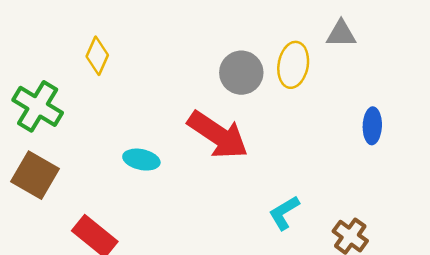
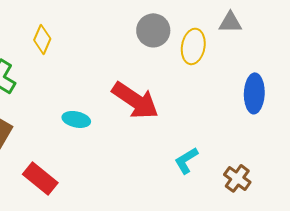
gray circle: (241, 73) -> (153, 30), moved
blue ellipse: (372, 126) -> (254, 93), size x1.4

